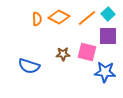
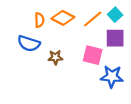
brown star: (63, 54) -> (55, 57), moved
blue semicircle: (29, 66) -> (29, 43), moved

